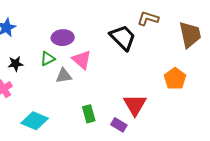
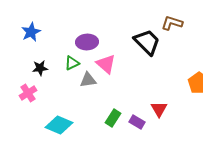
red triangle: (135, 105) -> (159, 109), size x0.7
green rectangle: (89, 114) -> (113, 118), turned 48
purple rectangle: (119, 125) -> (137, 122), moved

